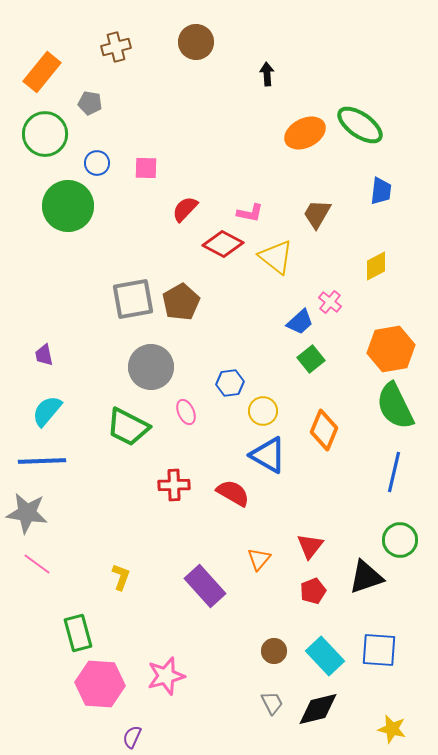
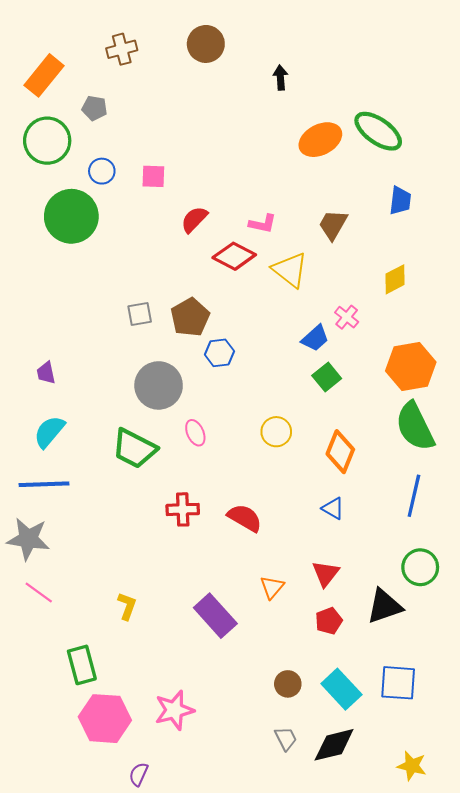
gray square: (133, 299) -> (140, 314), size x0.6
blue hexagon: (230, 383) -> (219, 353), moved
blue triangle: (268, 455) -> (333, 508), moved, size x0.6

